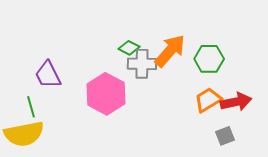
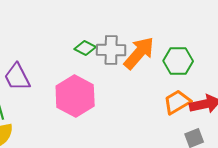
green diamond: (129, 48) -> (85, 48), moved
gray cross: (142, 64) -> (111, 50), moved

